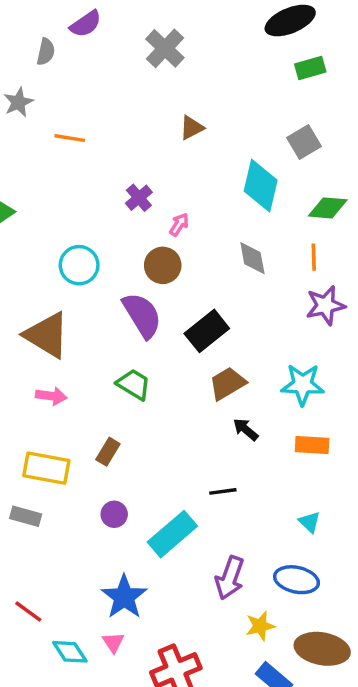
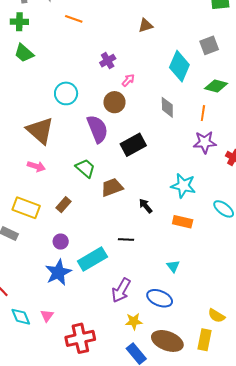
brown trapezoid: (227, 383) -> (112, 187), moved
blue star: (124, 597) -> (58, 272), moved

